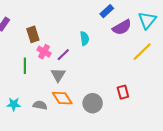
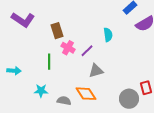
gray triangle: (58, 75) -> (96, 71), moved, turned 42
gray circle: (93, 103) -> (129, 99), moved
cyan star: (14, 104) -> (41, 91), moved

